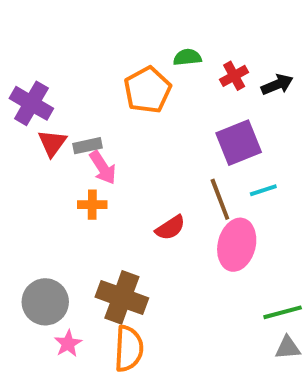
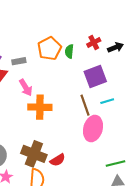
green semicircle: (187, 57) -> (69, 51), moved, turned -80
gray rectangle: (87, 146) -> (19, 61), moved
orange cross: (92, 205) -> (40, 107), moved, size x1.6
red semicircle: (170, 228) -> (58, 160), moved

